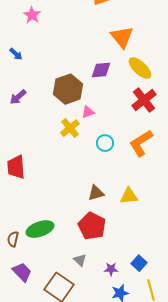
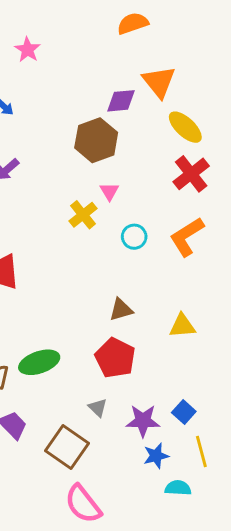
purple diamond: (101, 70) -> (121, 101), moved
brown hexagon: (68, 89) -> (96, 140), moved
pink triangle: (88, 112) -> (109, 191), turned -40
yellow triangle: (129, 196) -> (182, 326), moved
purple star: (111, 269) -> (143, 421), size x1.6

